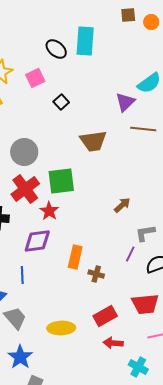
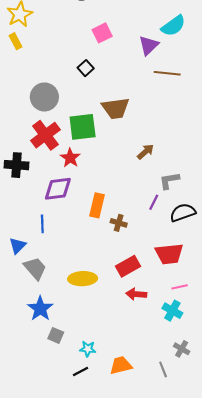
pink square: (35, 78) -> (102, 33), moved
black square: (61, 102) -> (86, 68), moved
brown trapezoid: (93, 141) -> (116, 108), moved
cyan cross: (138, 367) -> (172, 311), moved

